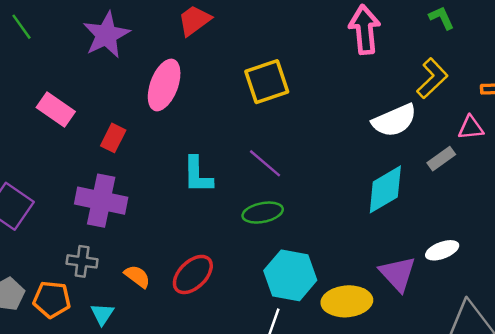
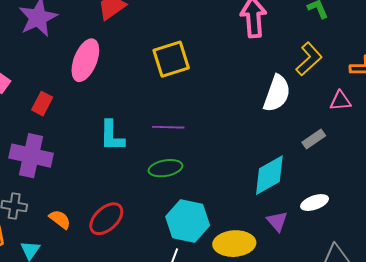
white semicircle: (394, 120) -> (277, 93), turned -48
gray rectangle: (441, 159) -> (314, 139), moved
purple line: (265, 163) -> (168, 127), turned -40
cyan diamond: (385, 189) -> (269, 175), moved
purple triangle: (398, 274) -> (277, 221), size x0.7

